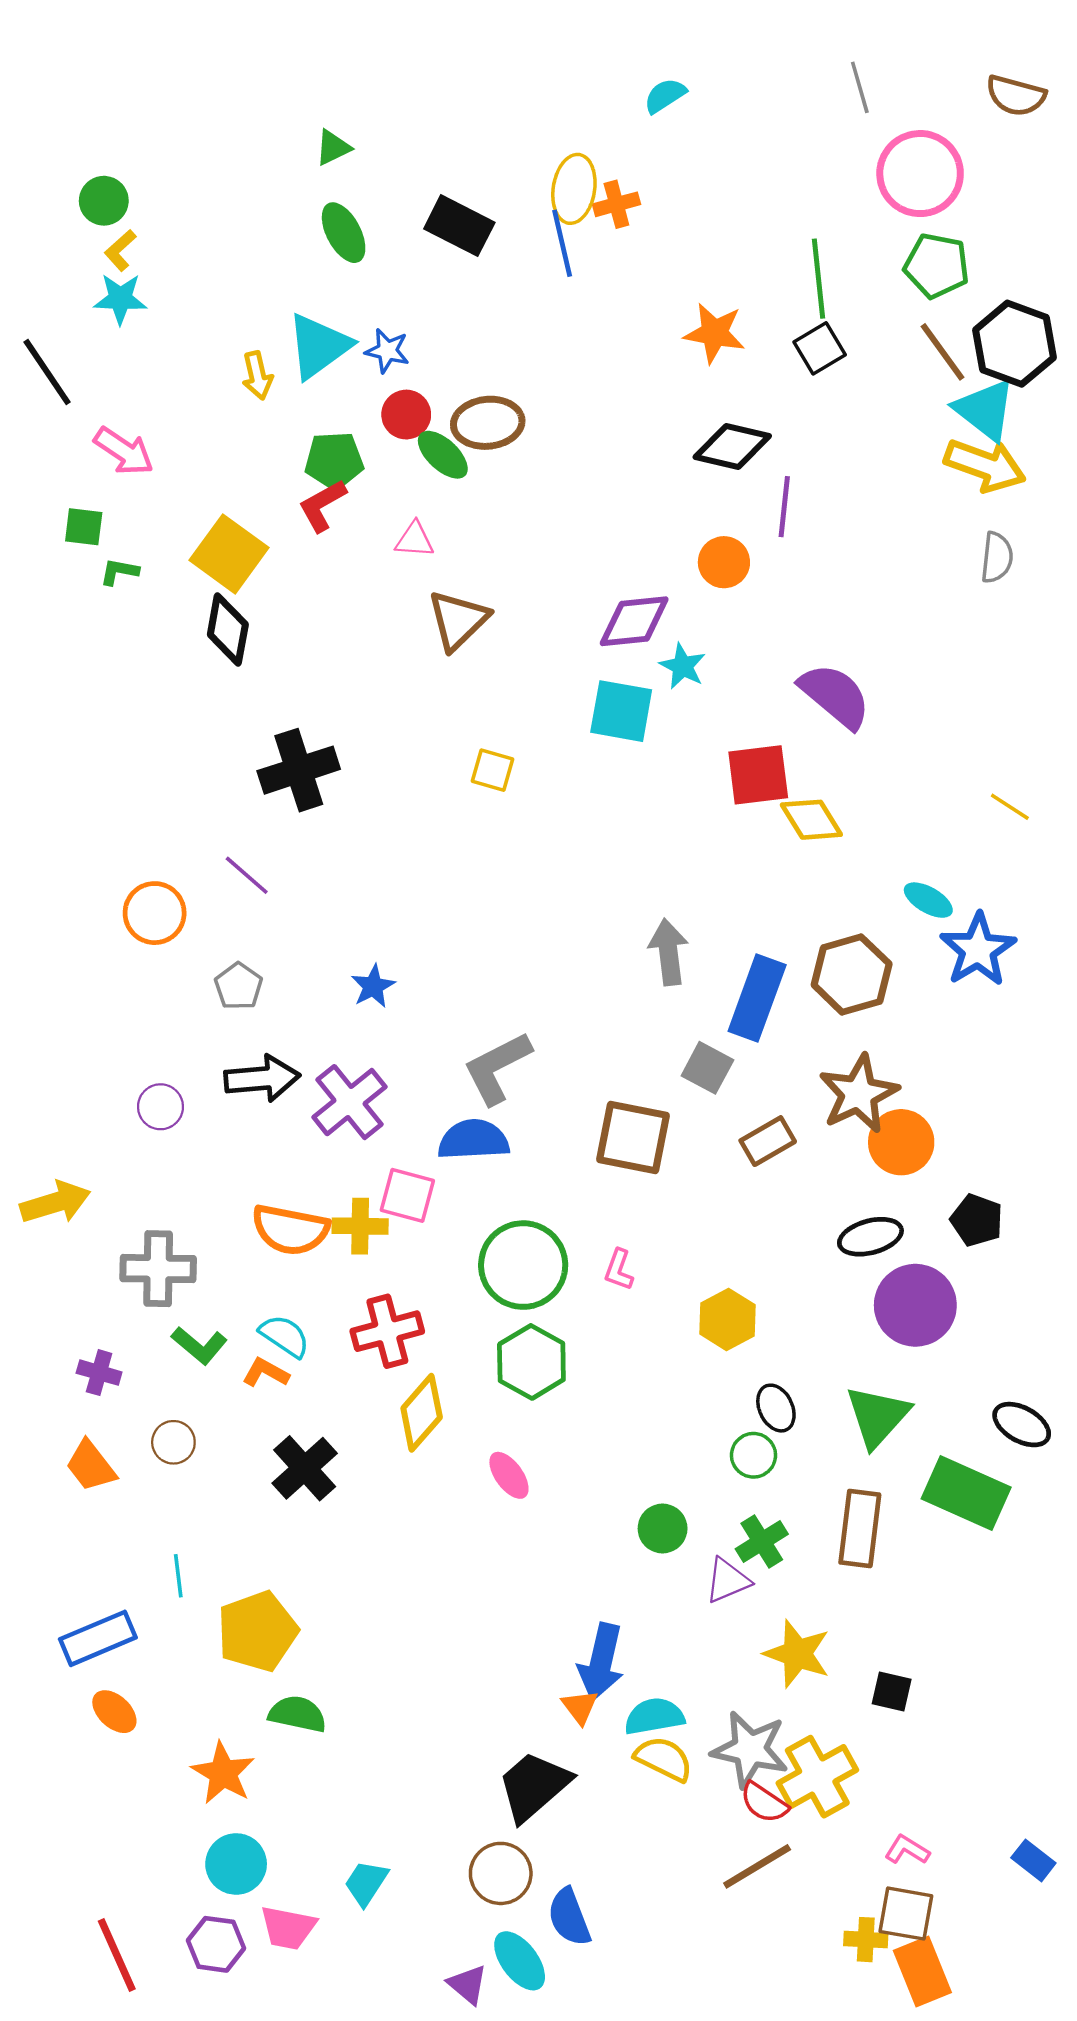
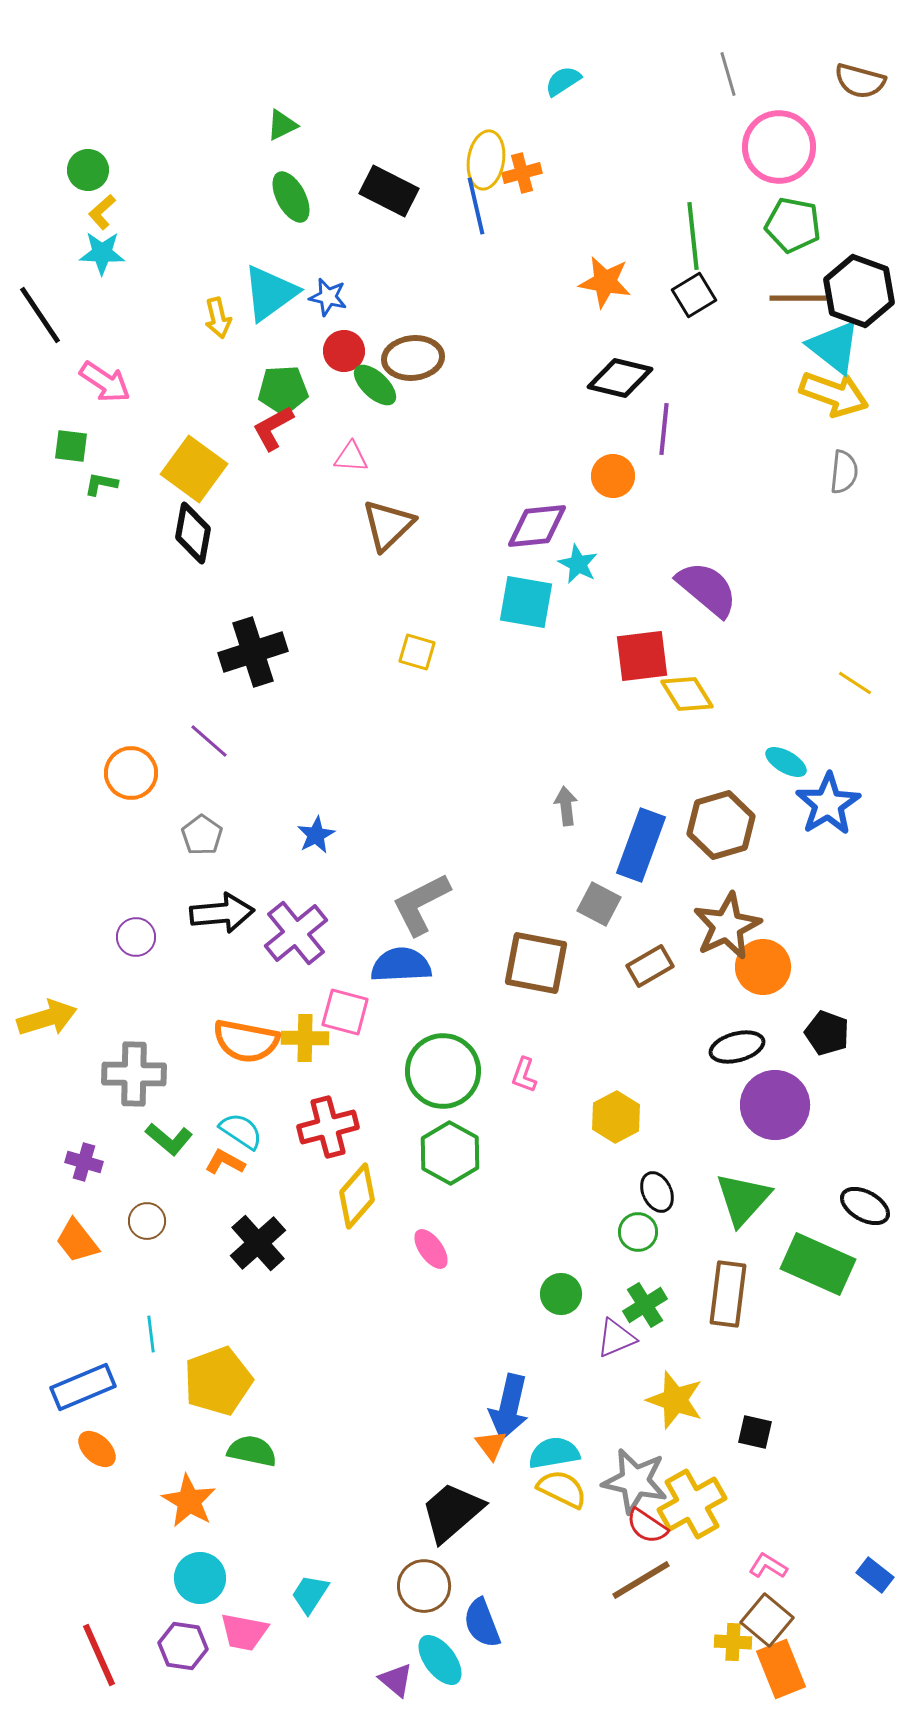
brown line: (943, 352) -> (798, 298), turned -54
gray arrow: (668, 952) -> (566, 806), size x0.7
brown square: (906, 1914) -> (767, 1620), turned 30

